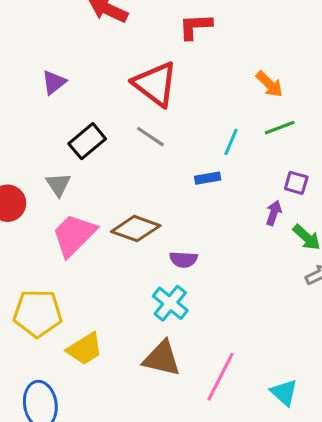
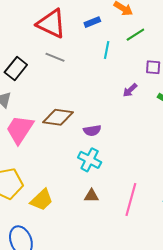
blue rectangle: (208, 178) -> (92, 22), moved
purple arrow: (274, 213) -> (130, 90), moved, turned -140
brown triangle: (162, 358) -> (91, 196), size x0.6

